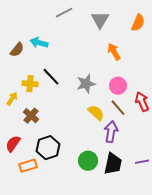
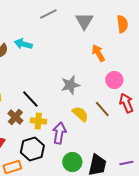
orange semicircle: (138, 23) -> (122, 24), turned -30
black line: (51, 77) -> (30, 99), moved
yellow cross: (30, 84) -> (38, 121), moved
pink circle: (118, 86) -> (114, 80), moved
purple arrow: (111, 132) -> (59, 133), moved

